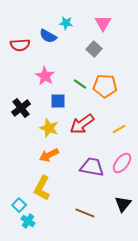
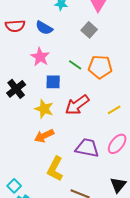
blue semicircle: (48, 36) -> (44, 28), moved
yellow L-shape: (42, 188) -> (55, 169), moved

